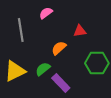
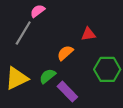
pink semicircle: (46, 13) -> (38, 11), moved
gray line: (21, 30) -> (23, 33), turned 40

